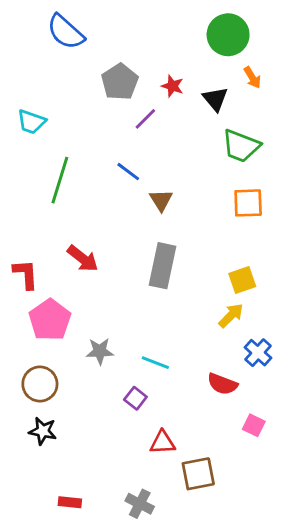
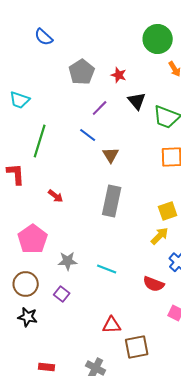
blue semicircle: (66, 32) -> (44, 37), size x0.7
black triangle: (215, 99) -> (137, 101), moved
purple line: (145, 119) -> (100, 108), moved
red arrow: (83, 259) -> (56, 196), size x0.7
red L-shape: (26, 274) -> (16, 174), moved
purple square: (135, 398) -> (62, 294), moved

